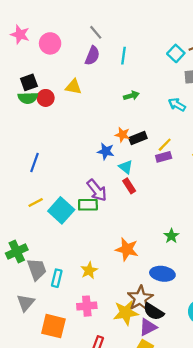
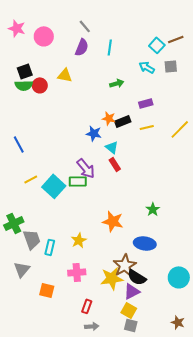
cyan arrow: (177, 105) -> (147, 67), moved
yellow line: (165, 145) -> (147, 127), turned 32
purple rectangle: (164, 157) -> (146, 103), moved
blue line: (34, 162) -> (19, 144), moved, turned -48
orange square: (53, 326) -> (47, 290), size x0.7

